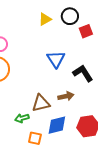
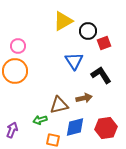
black circle: (70, 16) -> (88, 31), moved
yellow triangle: (45, 19) -> (63, 21), size x1.5
red square: (86, 31) -> (104, 43), moved

